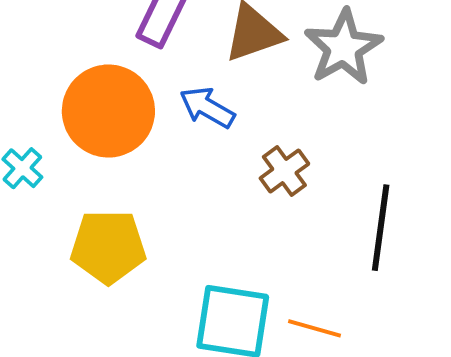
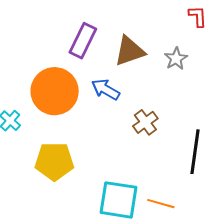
gray star: (343, 47) -> (176, 59), size x0.6

